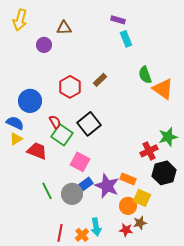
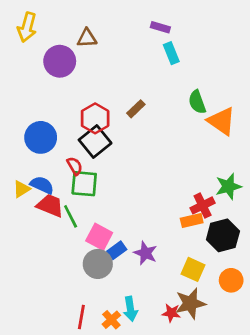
purple circle: (44, 45) -> (60, 61), size x1.5
blue semicircle: (15, 123) -> (42, 185), moved
black square: (89, 124) -> (95, 141), moved
green square: (62, 135) -> (84, 184), turned -30
pink square: (80, 162) -> (99, 237), moved
orange rectangle: (128, 179) -> (192, 220), moved, turned -35
purple star: (107, 186) -> (145, 253), size x0.7
green line: (47, 191) -> (71, 216), moved
orange circle: (128, 206) -> (231, 280), moved
brown star: (140, 223) -> (190, 303), size x1.6

